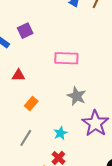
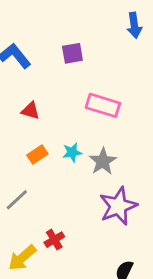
purple square: (25, 31) -> (72, 53), moved
cyan star: (60, 133) -> (72, 152), moved

